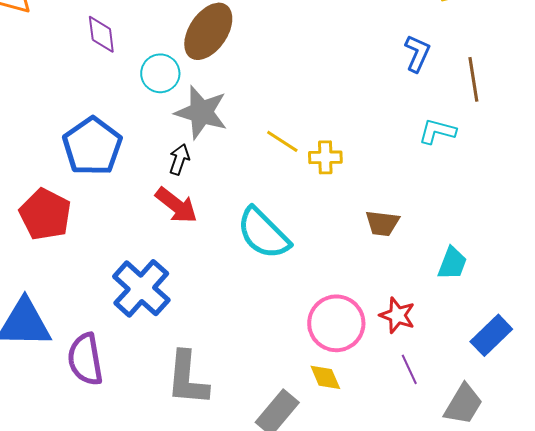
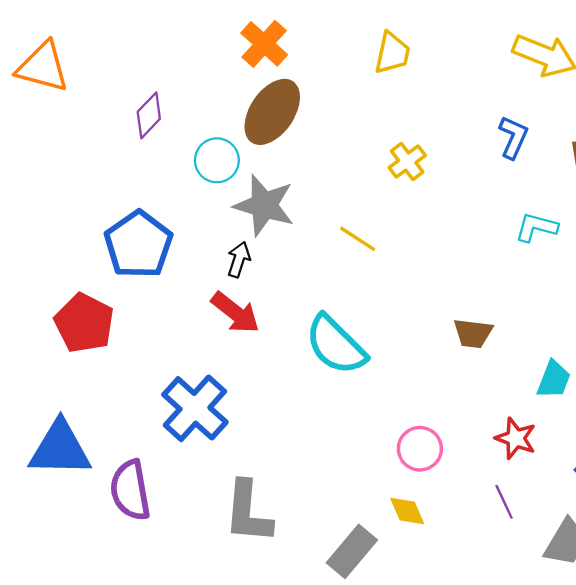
purple diamond: (101, 34) -> (149, 115), turned 51
yellow cross: (325, 157) -> (407, 161), moved, turned -36
red star: (397, 315) -> (516, 438), moved
pink circle: (336, 323) -> (420, 449), size x0.7

